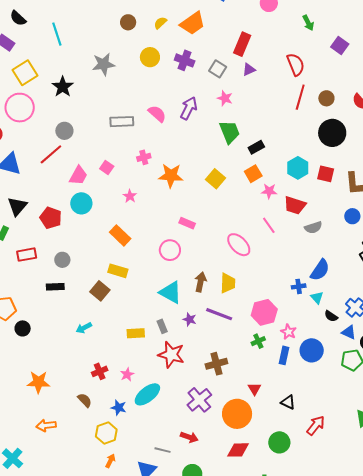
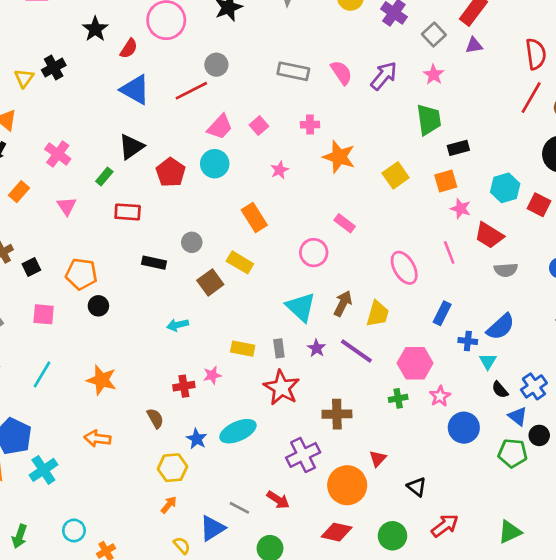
gray circle: (62, 260) -> (192, 242), moved
blue rectangle: (284, 355) -> (442, 313), moved
pink star: (127, 374) -> (212, 375), moved

